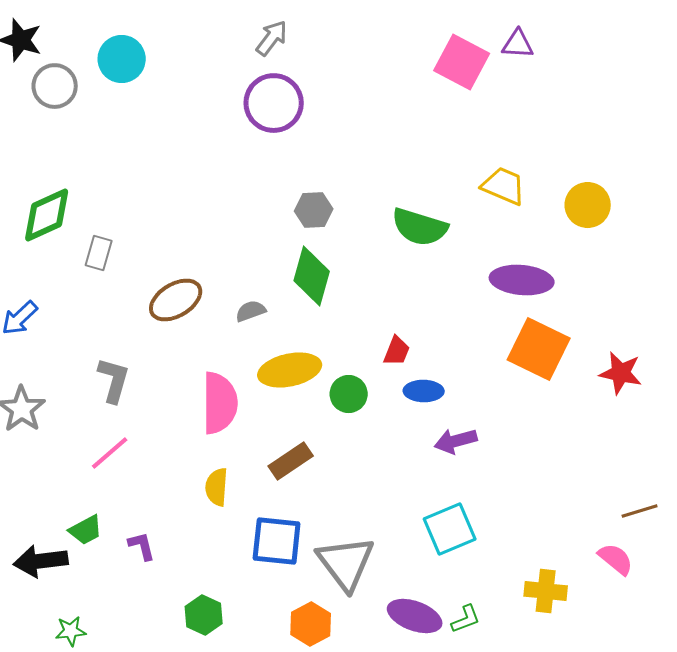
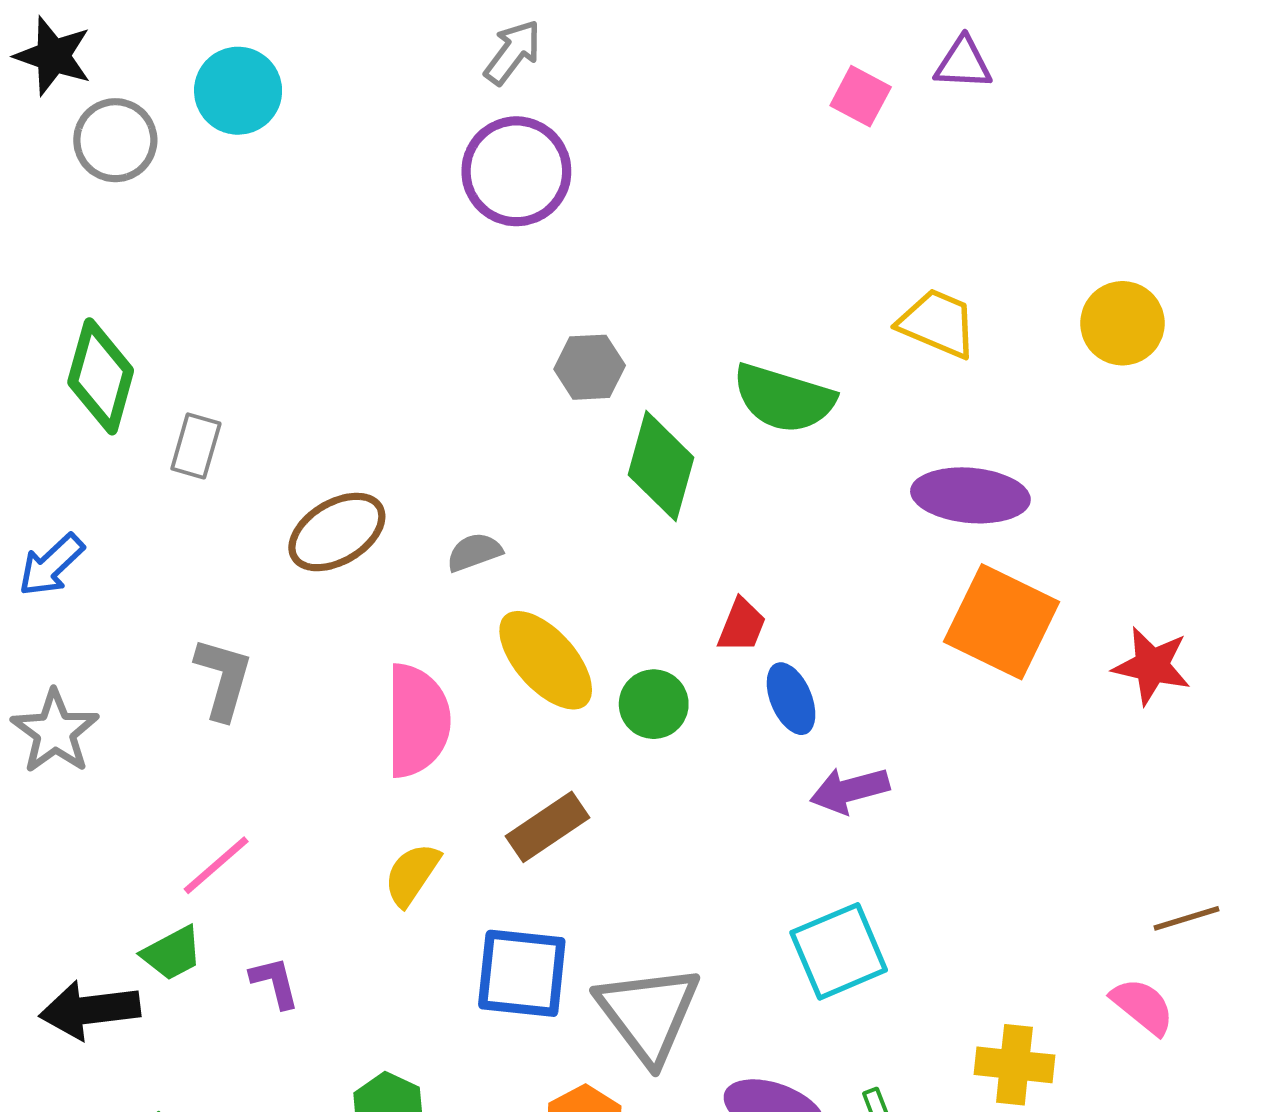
pink square: (462, 62) -> (861, 96), size x0.6
yellow circle: (588, 205) -> (1122, 323), moved
green diamond: (47, 215) -> (101, 376), turned -50
green diamond: (312, 276) -> (661, 466), moved
yellow ellipse: (290, 370) -> (546, 660), turned 60
blue ellipse: (424, 391) -> (791, 699), turned 66
pink line: (110, 453) -> (216, 865), moved
yellow semicircle: (217, 487) -> (412, 874), turned 30

